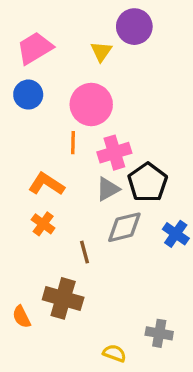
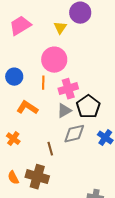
blue circle: (28, 95) -> (14, 77), moved
orange cross: (43, 224) -> (13, 139), moved
orange semicircle: (22, 317) -> (13, 178), moved

